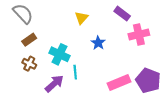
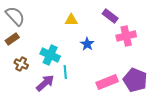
yellow triangle: (81, 18) -> (71, 20), turned 48
brown rectangle: (29, 40) -> (12, 39), moved

